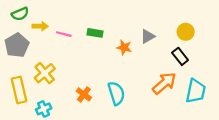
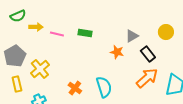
gray pentagon: (17, 45) -> (15, 56), moved
orange star: (124, 47) -> (117, 52), moved
black rectangle: (180, 56) -> (148, 54), moved
yellow rectangle: (19, 90) -> (17, 84), size x0.7

